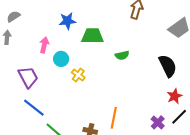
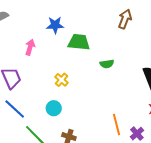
cyan circle: (61, 59) -> (54, 108), moved
orange line: (114, 118) -> (117, 124), moved, turned -30

